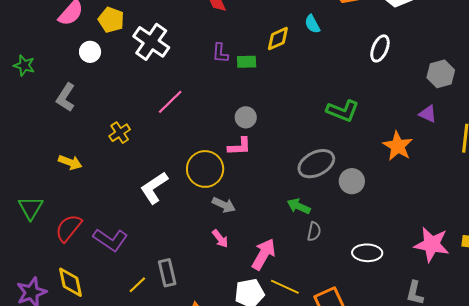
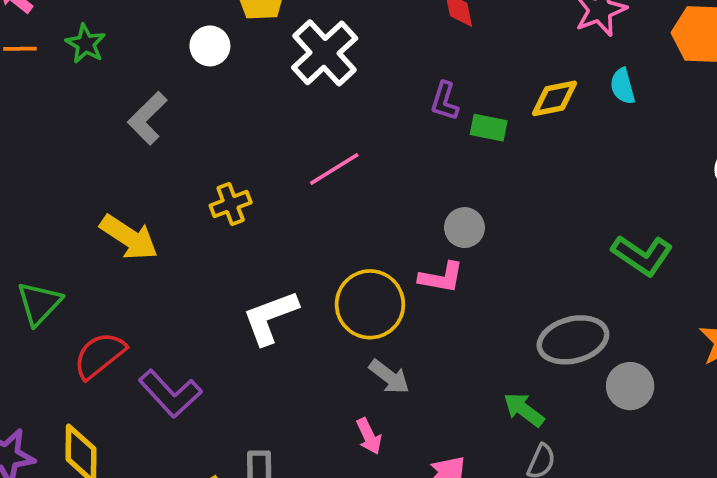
yellow arrow: (70, 162) -> (129, 237), size x1.4

